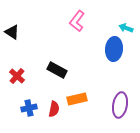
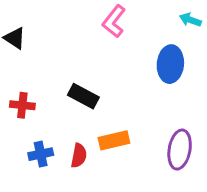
cyan arrow: (126, 28) -> (190, 20), moved
red cross: (17, 76) -> (22, 105), turned -35

